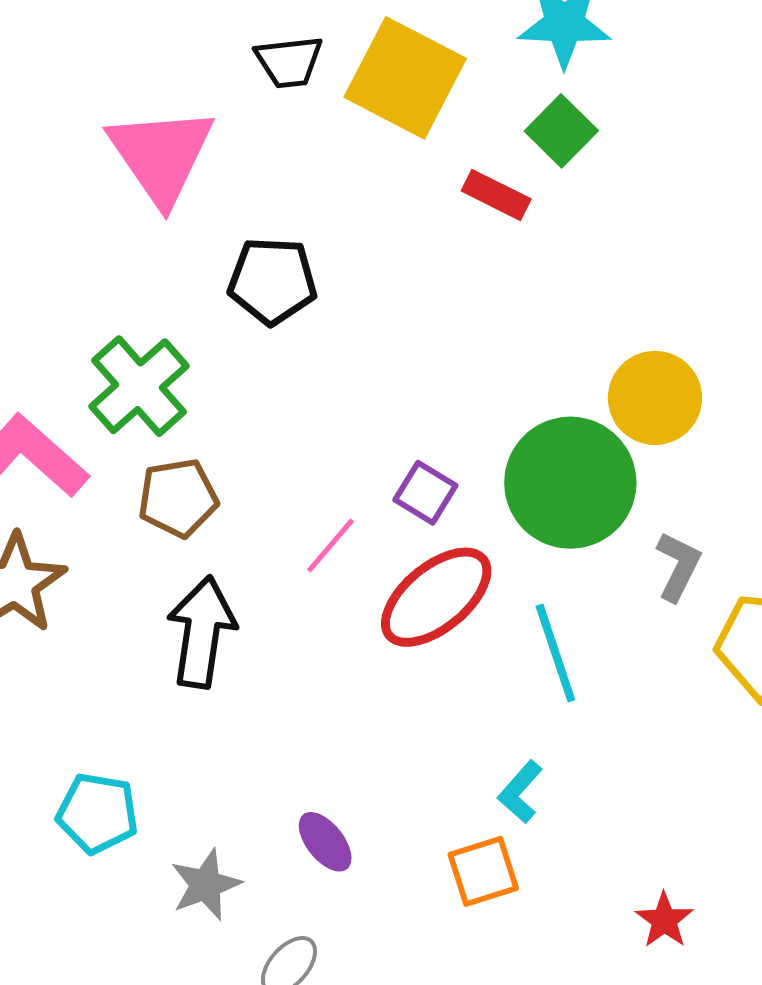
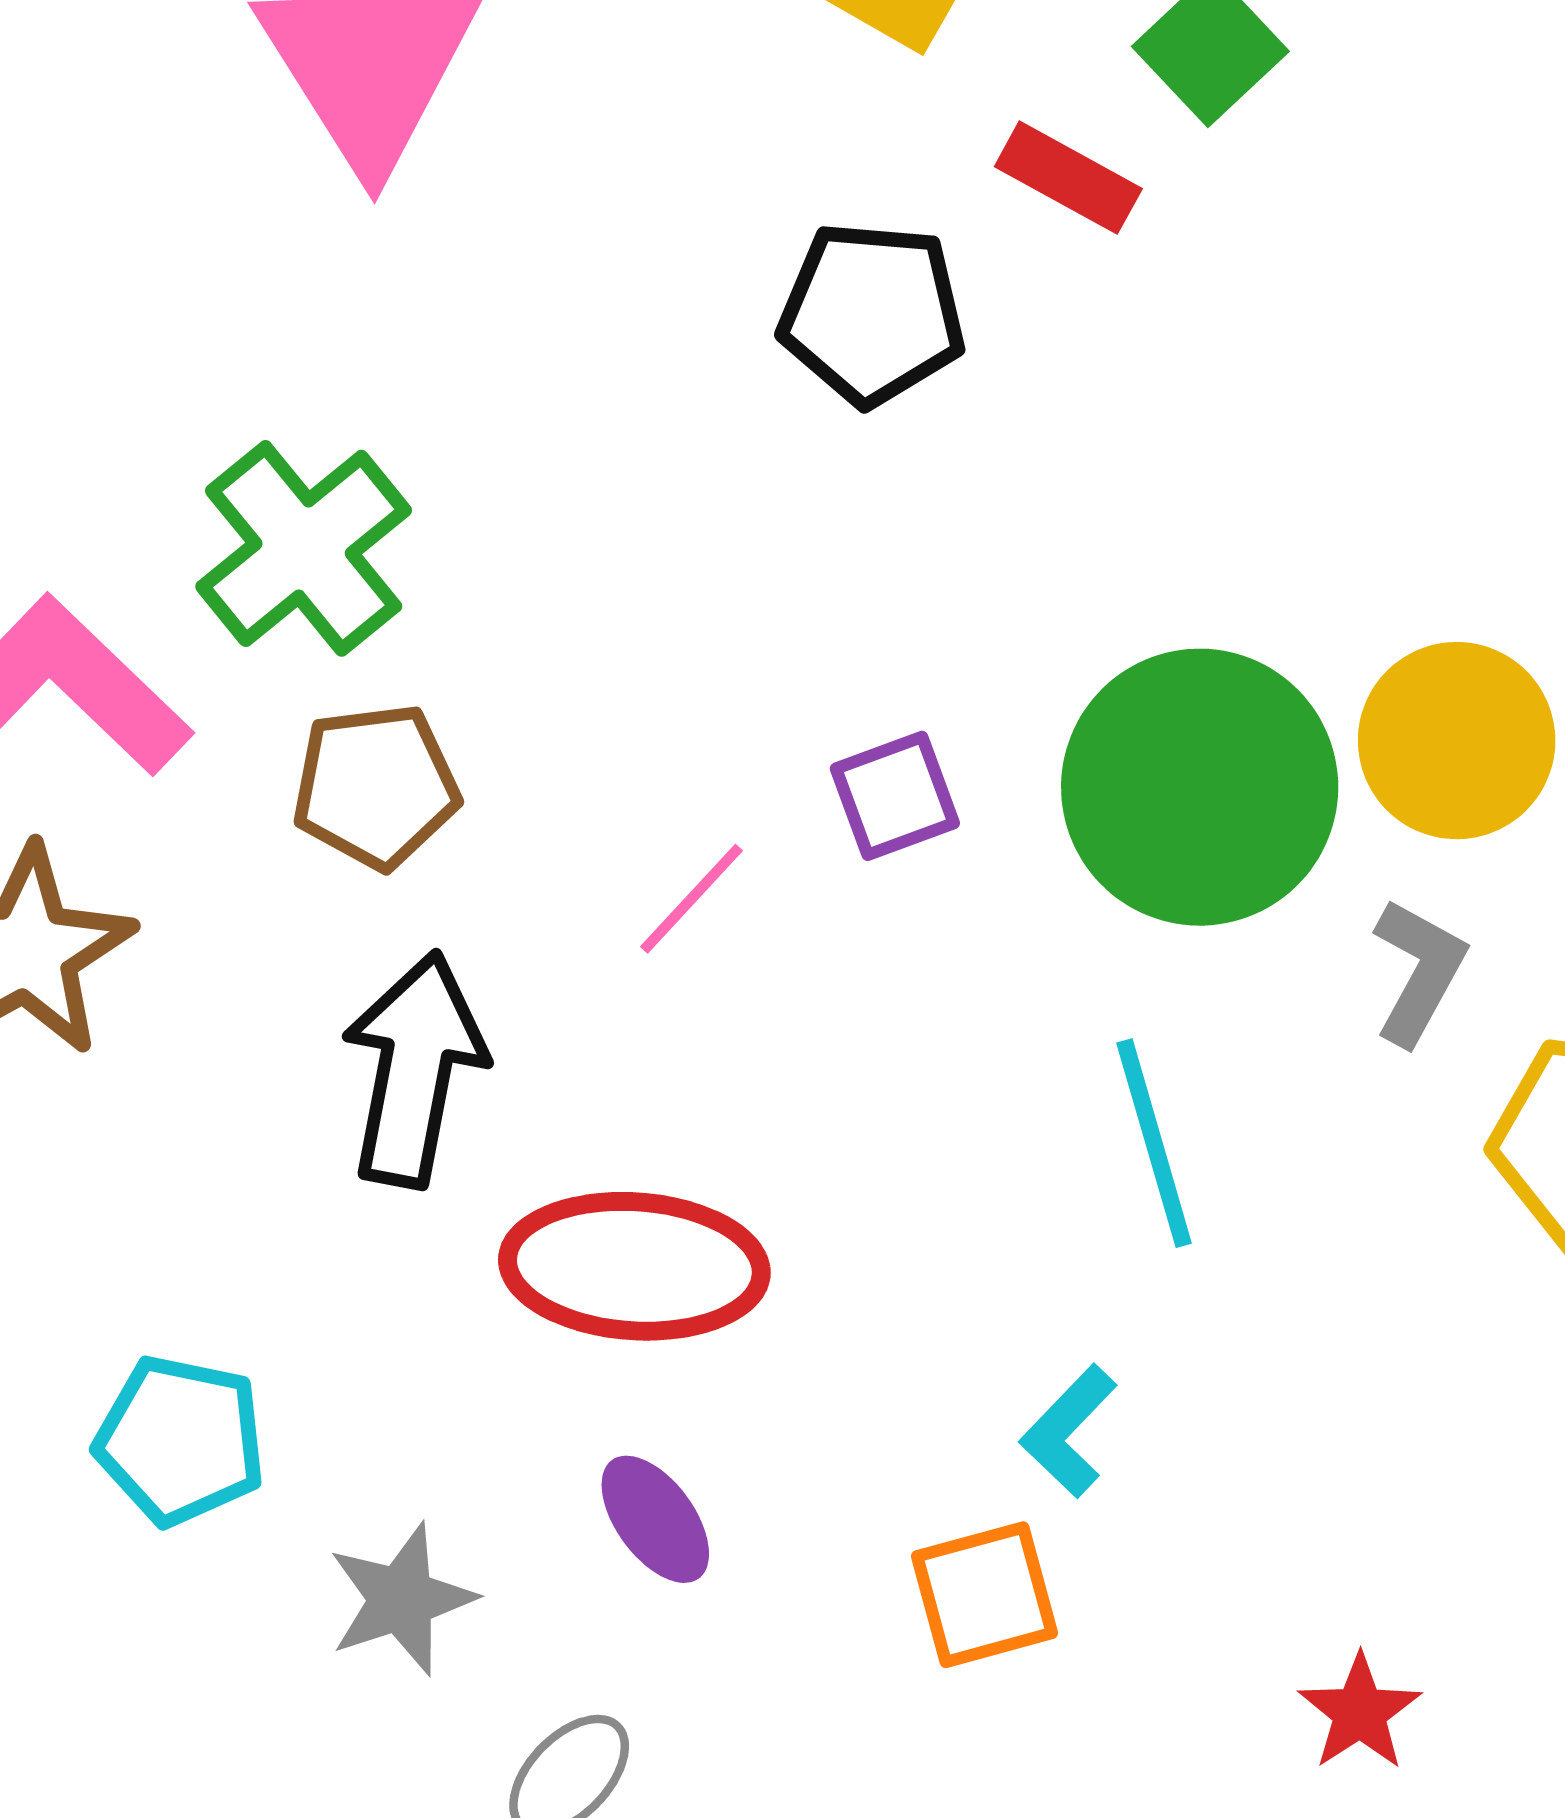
black pentagon: (272, 281) -> (872, 313), moved
yellow circle: (655, 398) -> (1457, 741), moved
purple square: (425, 493) -> (895, 796), turned 36
red ellipse: (436, 597) -> (634, 1266), moved, turned 41

